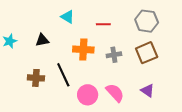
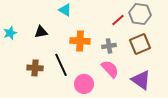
red line: (103, 24) -> (118, 20), moved, turned -40
purple triangle: (148, 91) -> (141, 80), size x1.5
pink semicircle: (115, 93) -> (110, 69), moved

